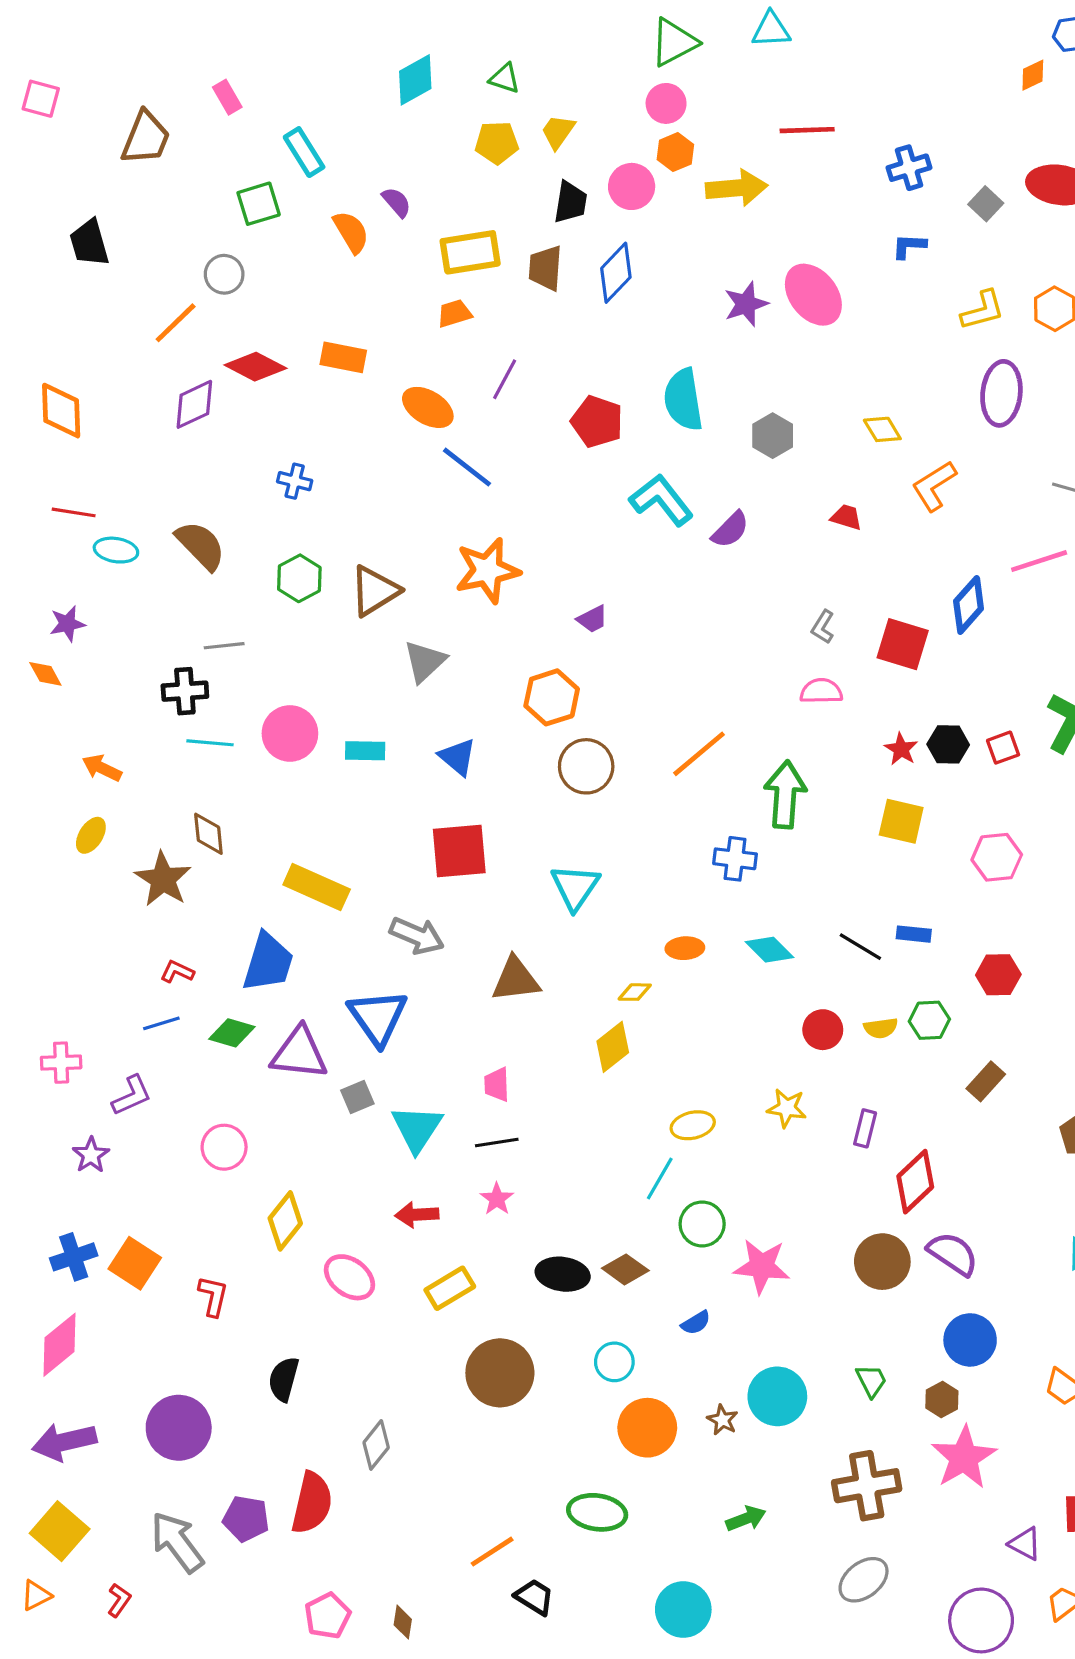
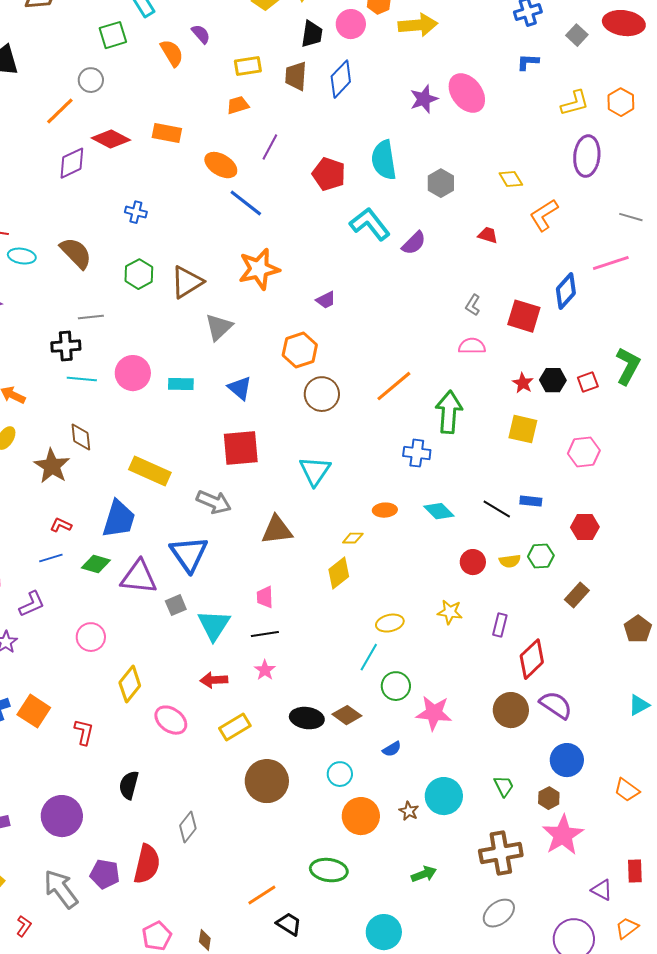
yellow rectangle: (470, 252) -> (248, 66), size x0.7

